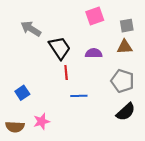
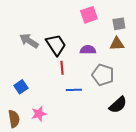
gray arrow: (31, 29) -> (29, 41), moved
gray pentagon: (123, 81) -> (103, 75), moved
brown semicircle: (15, 127) -> (14, 119), turned -102

